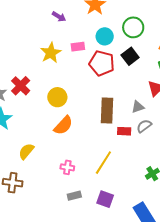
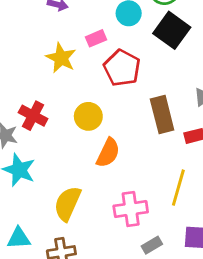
black square: (130, 56) -> (172, 30), size x1.4
red pentagon: (102, 63) -> (122, 68), moved, turned 30
yellow semicircle: (26, 151) -> (67, 204), size x1.4
pink cross: (67, 167) -> (131, 209), size x1.6

